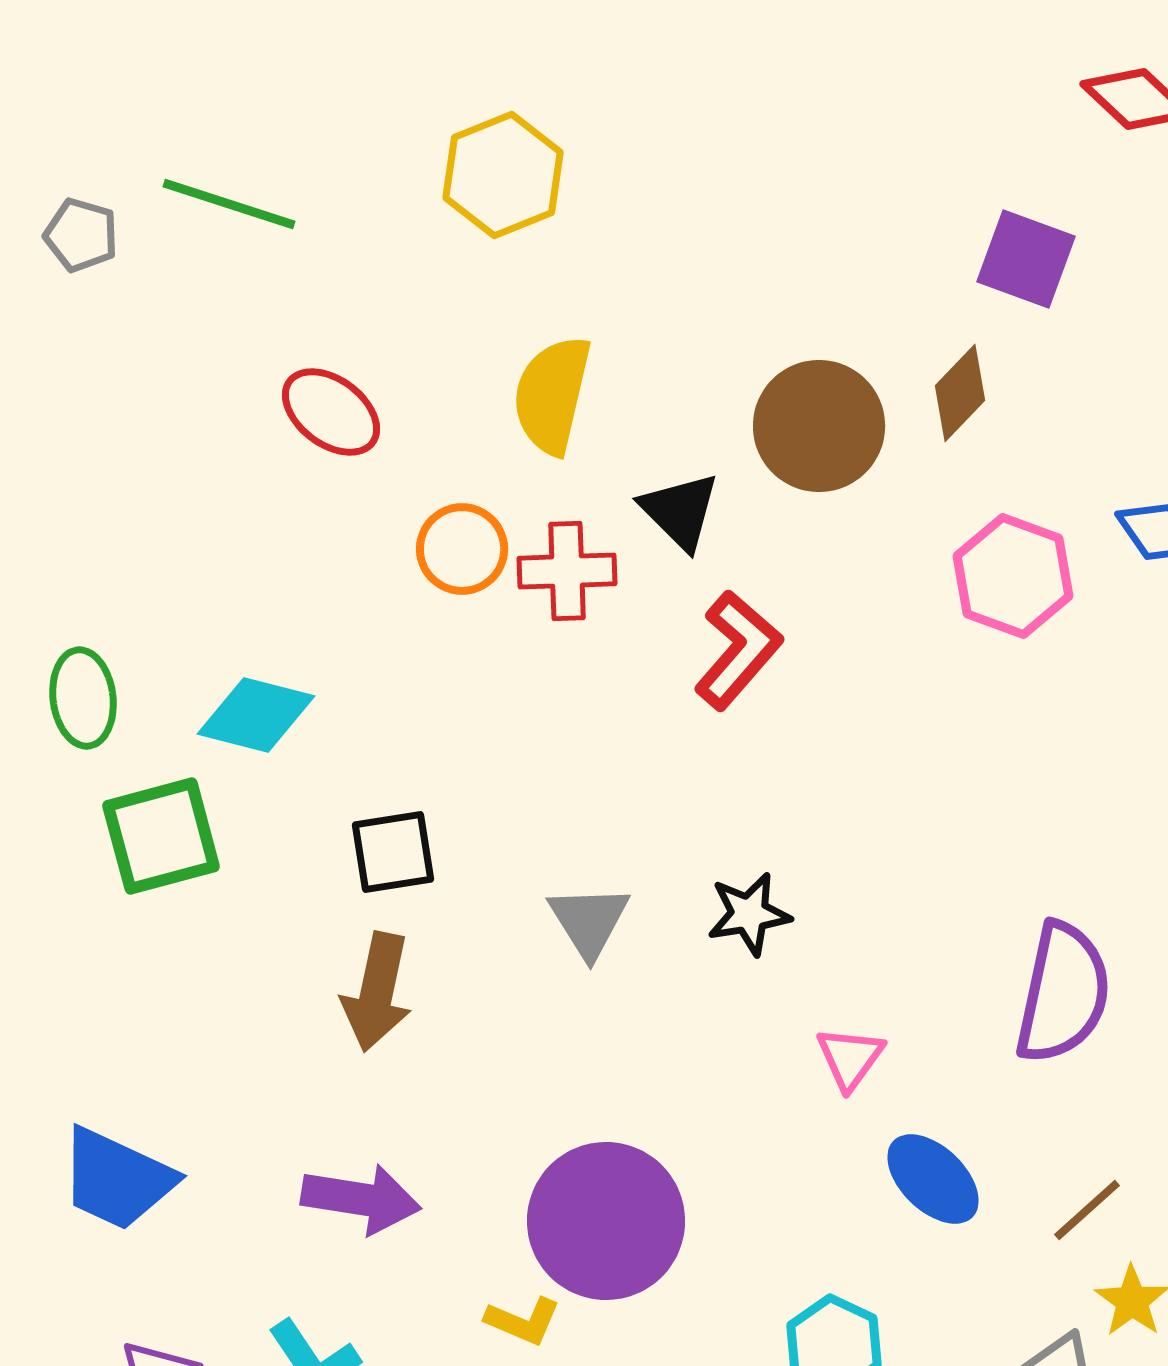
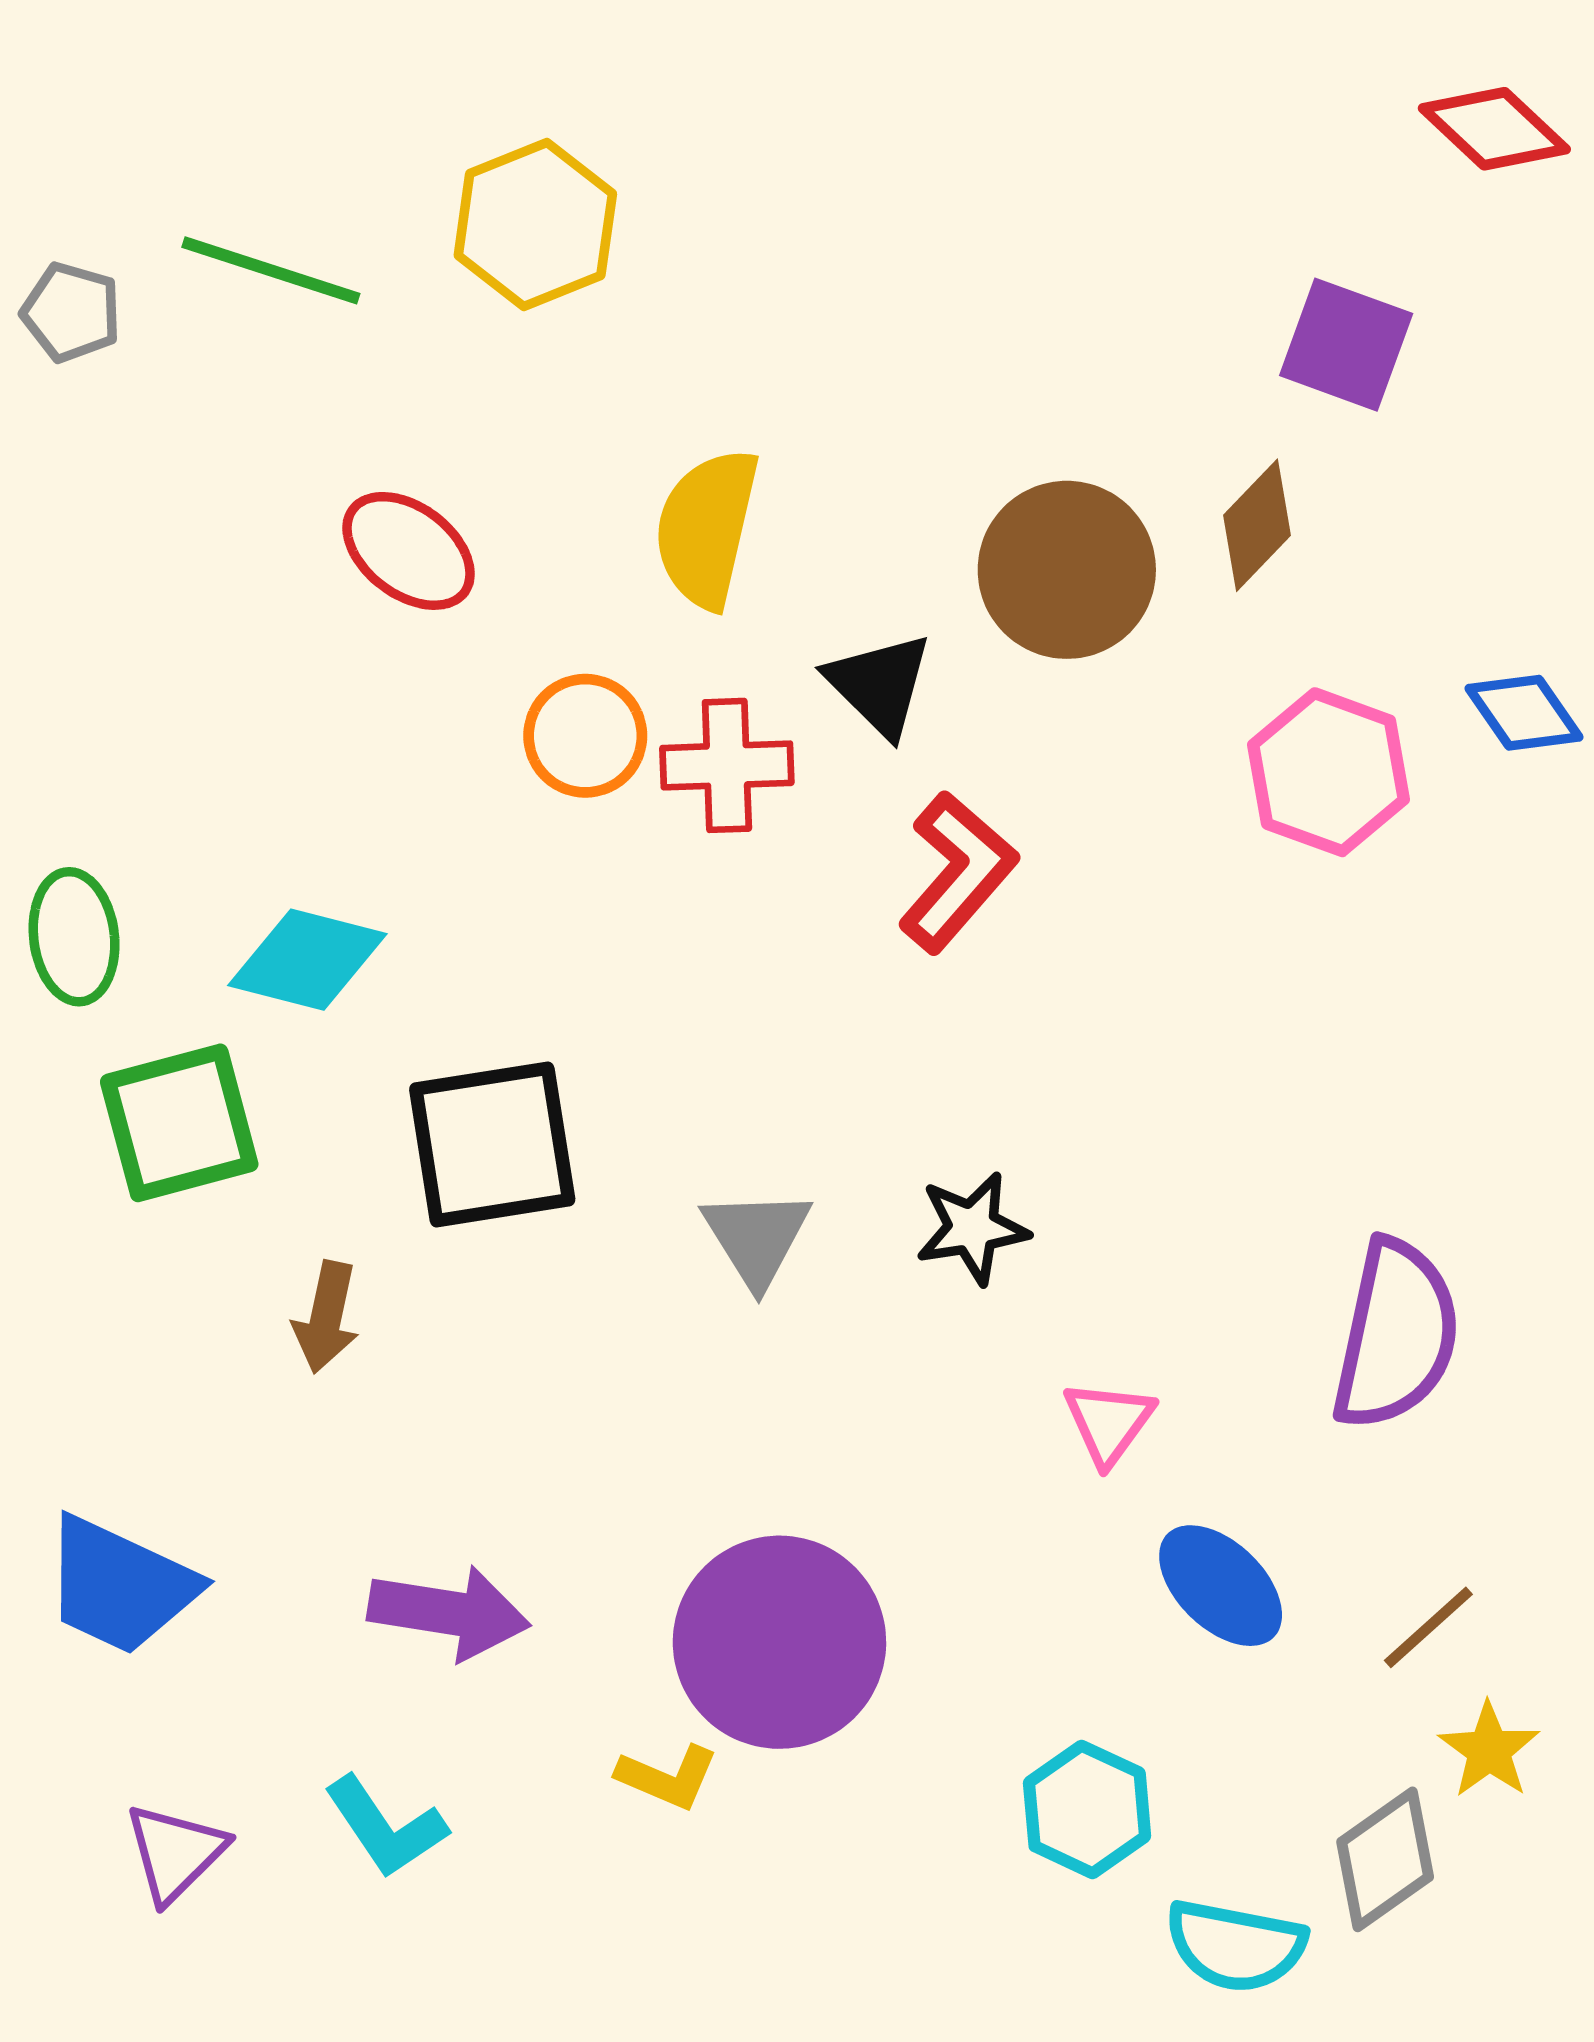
yellow hexagon: (503, 175) -> (535, 225), moved
black square: (393, 852) -> (492, 1144), size x1.5
brown arrow: (377, 992) -> (326, 1317), moved, size x0.7

